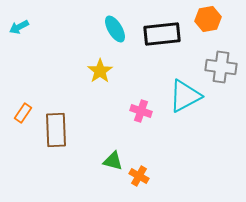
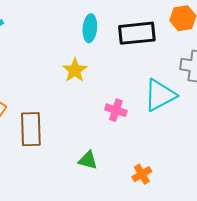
cyan ellipse: (115, 29) -> (90, 28), turned 36
orange cross: (139, 176) -> (142, 174), moved, turned 30

